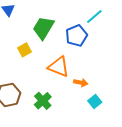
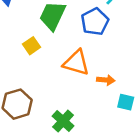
green cross: (43, 101) -> (63, 121), moved
cyan square: (95, 102) -> (126, 102), turned -32

